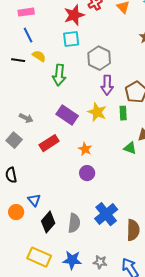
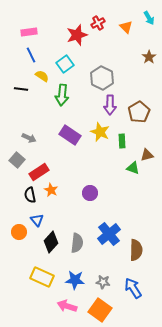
cyan square: (71, 39) -> (65, 64), moved, turned -30
black line: (18, 60) -> (21, 89), moved
green rectangle: (123, 113) -> (122, 141), moved
red rectangle: (49, 143) -> (39, 172), moved
orange star: (85, 149) -> (51, 190), moved
black semicircle: (11, 175) -> (30, 195), moved

